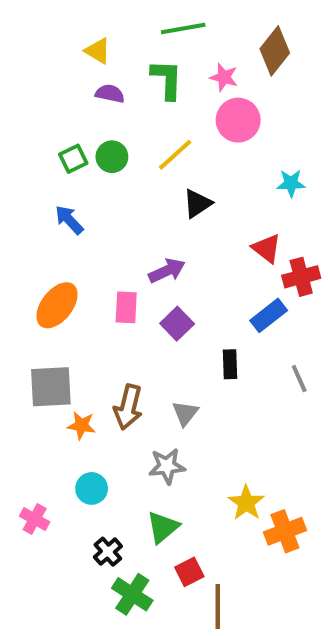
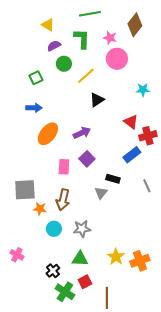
purple semicircle: (110, 94) -> (54, 46), turned -40
green circle: (112, 157) -> (64, 64), moved
blue arrow: (69, 220) -> (34, 108), turned 133
orange ellipse: (57, 305) -> (48, 134), moved
pink rectangle: (126, 307) -> (64, 167), moved
black rectangle: (230, 364) -> (113, 179), turned -72
gray triangle: (185, 413) -> (101, 193), moved
cyan circle: (92, 488) -> (54, 229), moved
yellow star: (246, 503) -> (116, 257), moved
green triangle: (163, 527) -> (80, 259), turned 42
red square: (189, 572) -> (85, 282), moved

